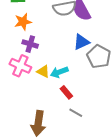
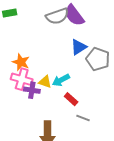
orange star: (23, 22) -> (21, 62), moved, turned -30
purple cross: (30, 44) -> (32, 90), moved

